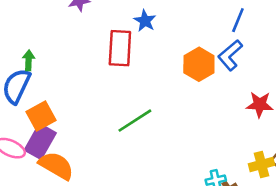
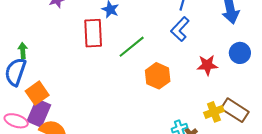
orange hexagon: (199, 64) -> (158, 76), moved
green line: (135, 121) -> (132, 47), moved

